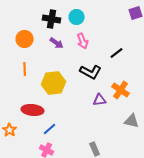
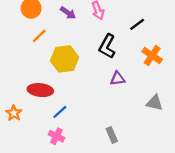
orange line: (25, 69) -> (39, 36), moved, turned 48
black L-shape: (91, 72) -> (107, 46), turned 90
orange cross: (121, 90) -> (152, 55), moved

